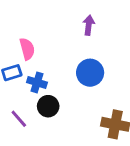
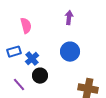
pink semicircle: (27, 49) -> (26, 26), moved
blue cross: (37, 82) -> (32, 59), turned 32

